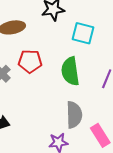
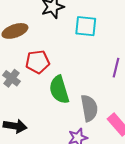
green semicircle: (70, 71) -> (59, 90), moved

